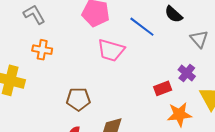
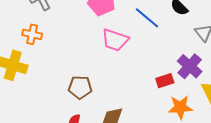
orange cross: (42, 50) -> (32, 34), moved
purple cross: (187, 73) -> (190, 66), size x1.4

